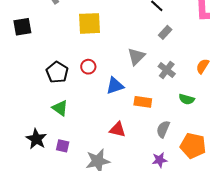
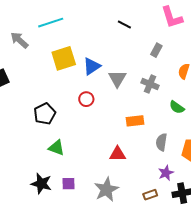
gray rectangle: (165, 32) -> (156, 50), moved
red circle: (88, 67) -> (86, 99), moved
black pentagon: (57, 72) -> (45, 114), turned 30
blue triangle: (115, 86) -> (92, 66), moved
green semicircle: (187, 99) -> (177, 107), turned 35

